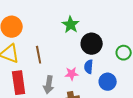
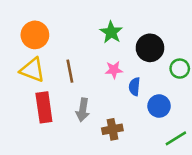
black circle: (92, 44) -> (150, 48), moved
pink star: (72, 74) -> (114, 70), moved

